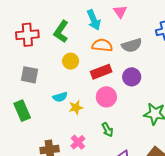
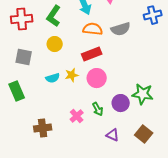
yellow circle: (71, 61) -> (55, 44), moved
purple circle: (132, 77) -> (121, 103), moved
yellow star: (76, 107) -> (72, 75), moved
pink cross: (78, 142) -> (77, 116), moved

